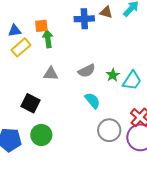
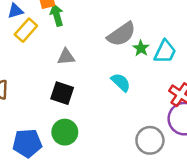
gray semicircle: (87, 71) -> (121, 34), moved, size x1.4
black square: (30, 103) -> (62, 93), moved
gray circle: (109, 130) -> (150, 140), moved

